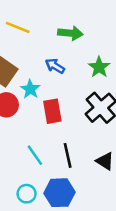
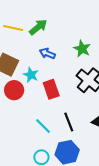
green arrow: (70, 33) -> (38, 27), moved, turned -36

